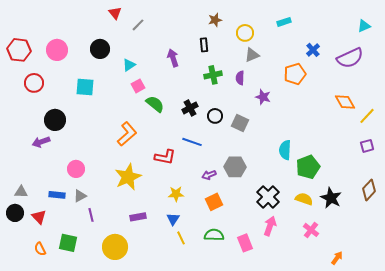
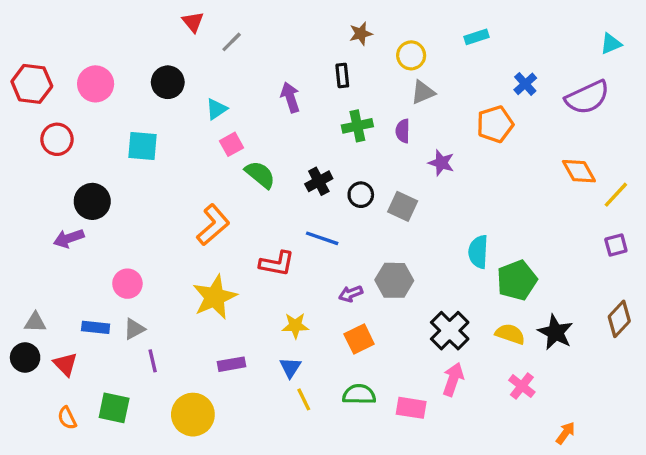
pink rectangle: (245, 243) -> (411, 408), turned -60

